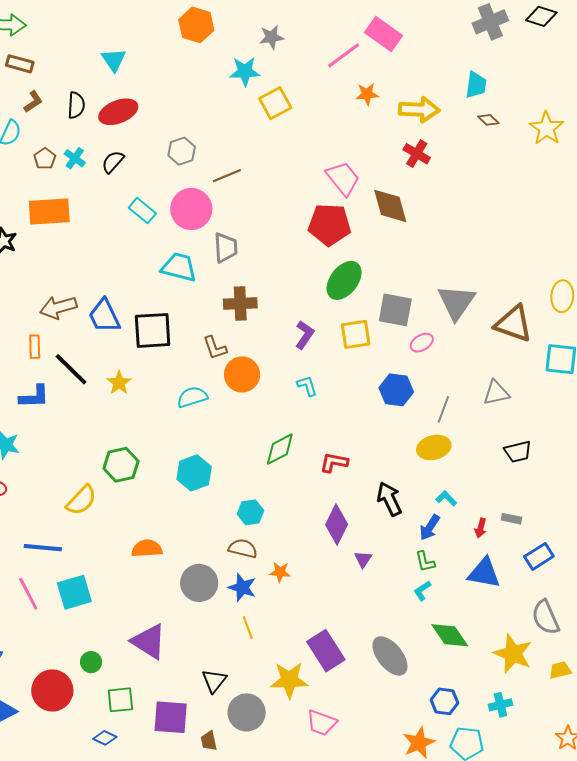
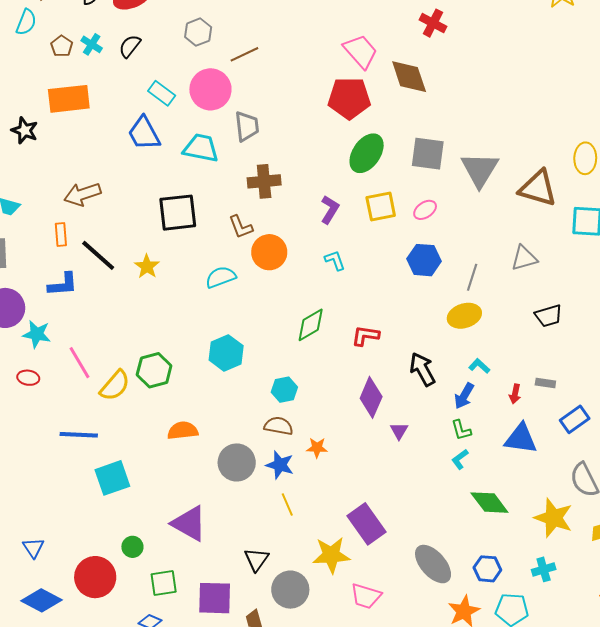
gray square: (395, 310) -> (428, 154), moved
blue trapezoid: (104, 316) -> (144, 133), moved
pink ellipse: (422, 343) -> (425, 210), moved
green hexagon: (121, 465) -> (154, 370), moved
pink line: (28, 594) -> (79, 363), moved
gray ellipse: (390, 656) -> (433, 564), moved

